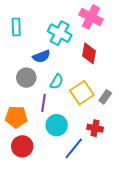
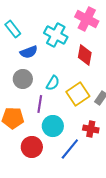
cyan rectangle: (16, 27) -> (13, 29), turned -36
blue semicircle: (41, 56) -> (29, 52), moved
red circle: (22, 146) -> (32, 147), moved

